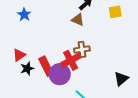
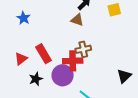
red cross: (71, 60) -> (73, 61), turned 30
red rectangle: (46, 66) -> (43, 54), moved
black star: (27, 69) -> (36, 79), moved

